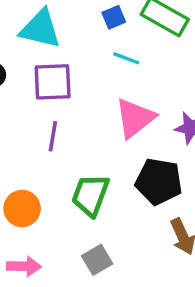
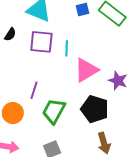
cyan line: (126, 58) -> (67, 48), moved, turned 63
purple line: (53, 136) -> (34, 90), moved

